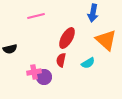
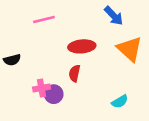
blue arrow: (93, 13) -> (114, 16), turned -54
red ellipse: (67, 38) -> (82, 46), turned 55
cyan semicircle: (88, 63) -> (120, 102), moved

